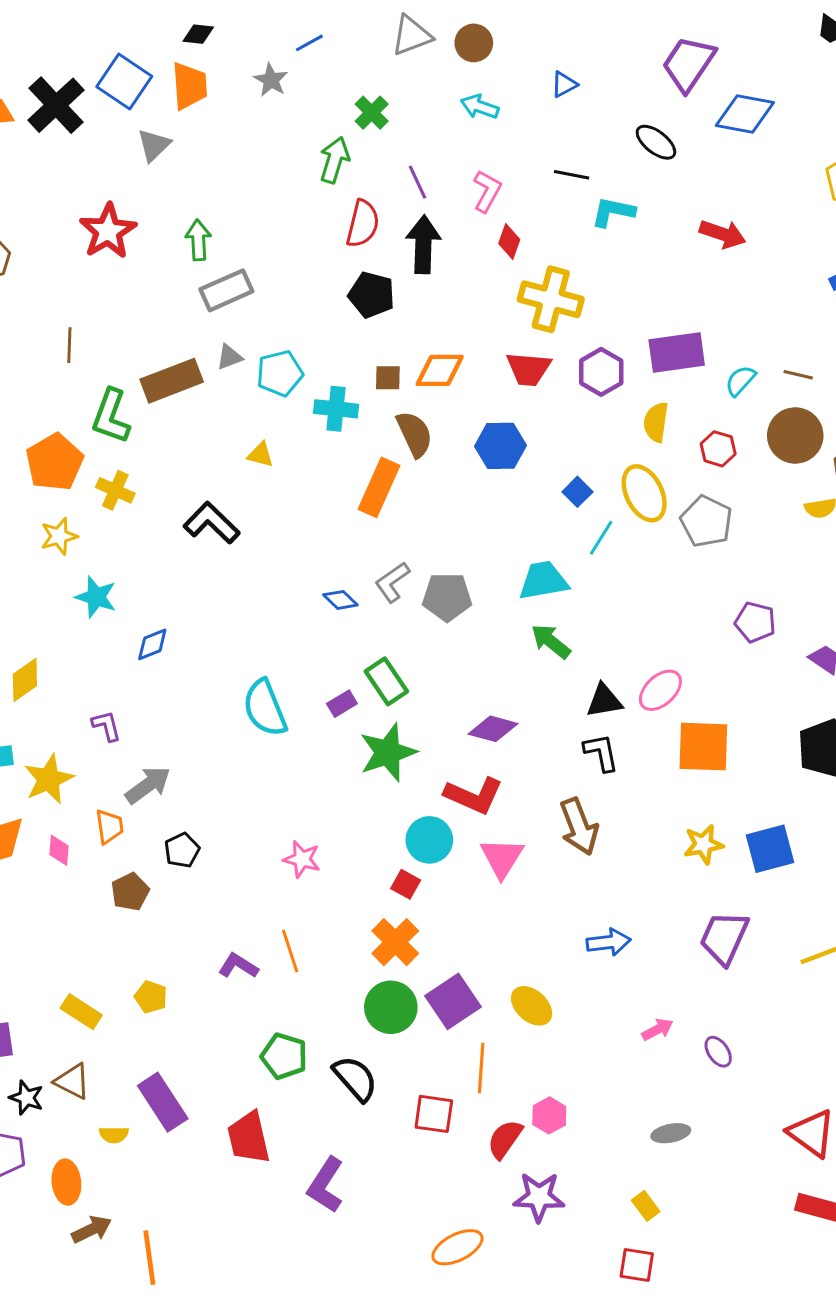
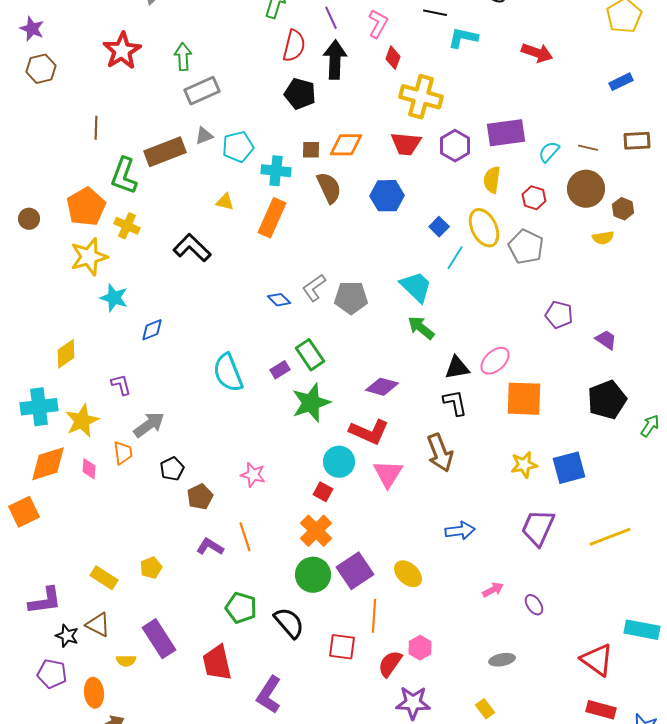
orange rectangle: (379, 487) -> (272, 218), moved
yellow star: (59, 536) -> (89, 257), size x1.5
cyan trapezoid: (543, 581) -> (416, 287), turned 54
brown pentagon: (130, 892) -> (200, 497), moved
yellow pentagon: (151, 997) -> (151, 568), turned 30

